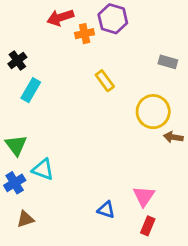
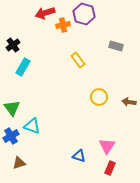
gray rectangle: (168, 62) -> (116, 46), moved
yellow circle: (153, 112) -> (99, 97), moved, size x0.7

